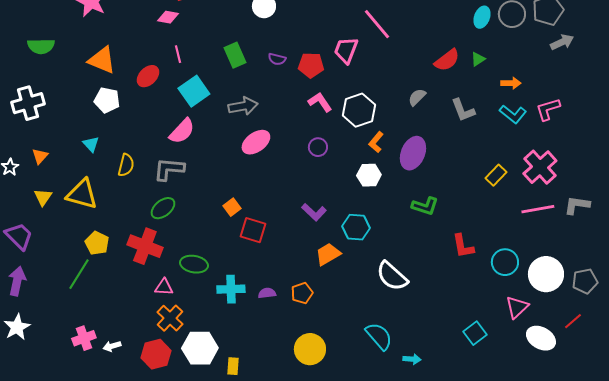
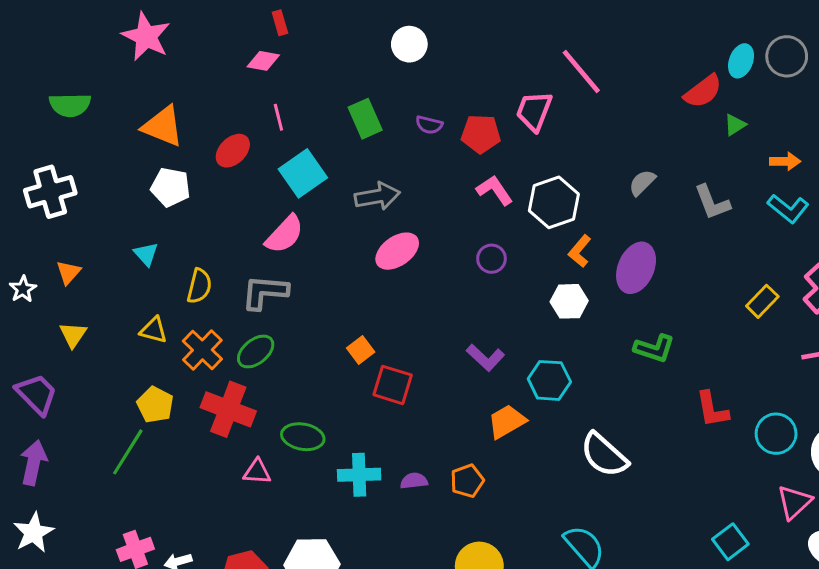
red semicircle: (447, 60) -> (703, 91), moved
yellow triangle: (82, 194) -> (154, 330), moved, size x0.6
orange cross: (170, 318) -> (202, 350), moved

